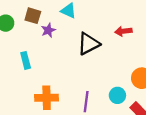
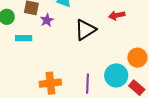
cyan rectangle: (26, 60) -> (24, 38), moved, turned -70
cyan circle: (117, 95) -> (116, 75), size x1.5

